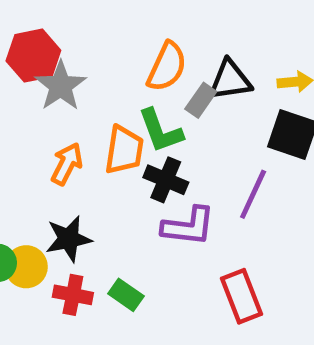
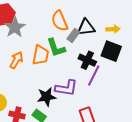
orange semicircle: (167, 67) -> (60, 21), turned 130
black cross: (166, 180) -> (87, 60), moved
black star: (69, 239) -> (47, 97), moved

